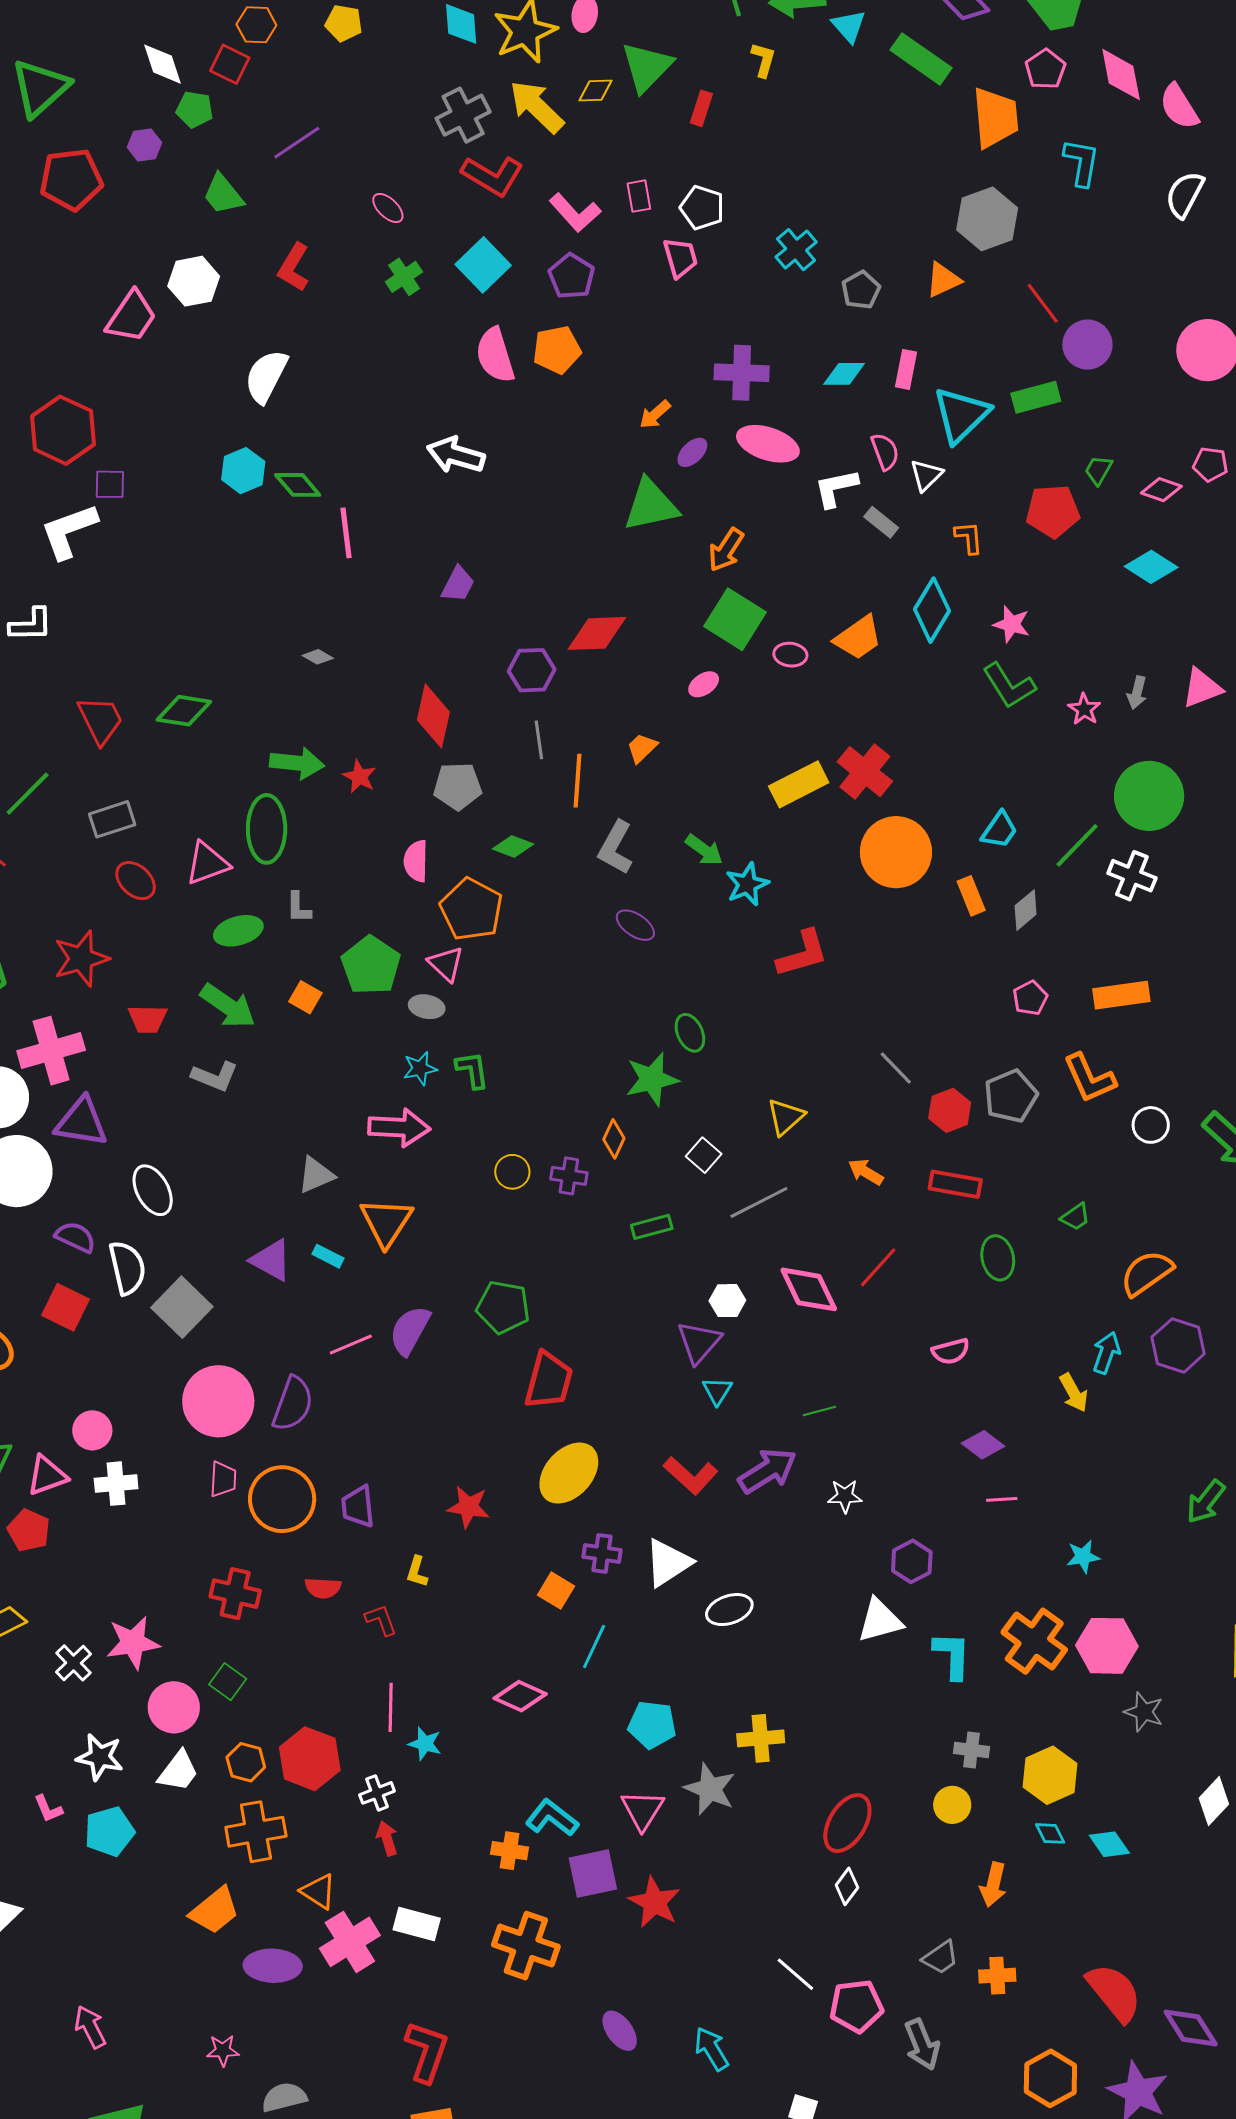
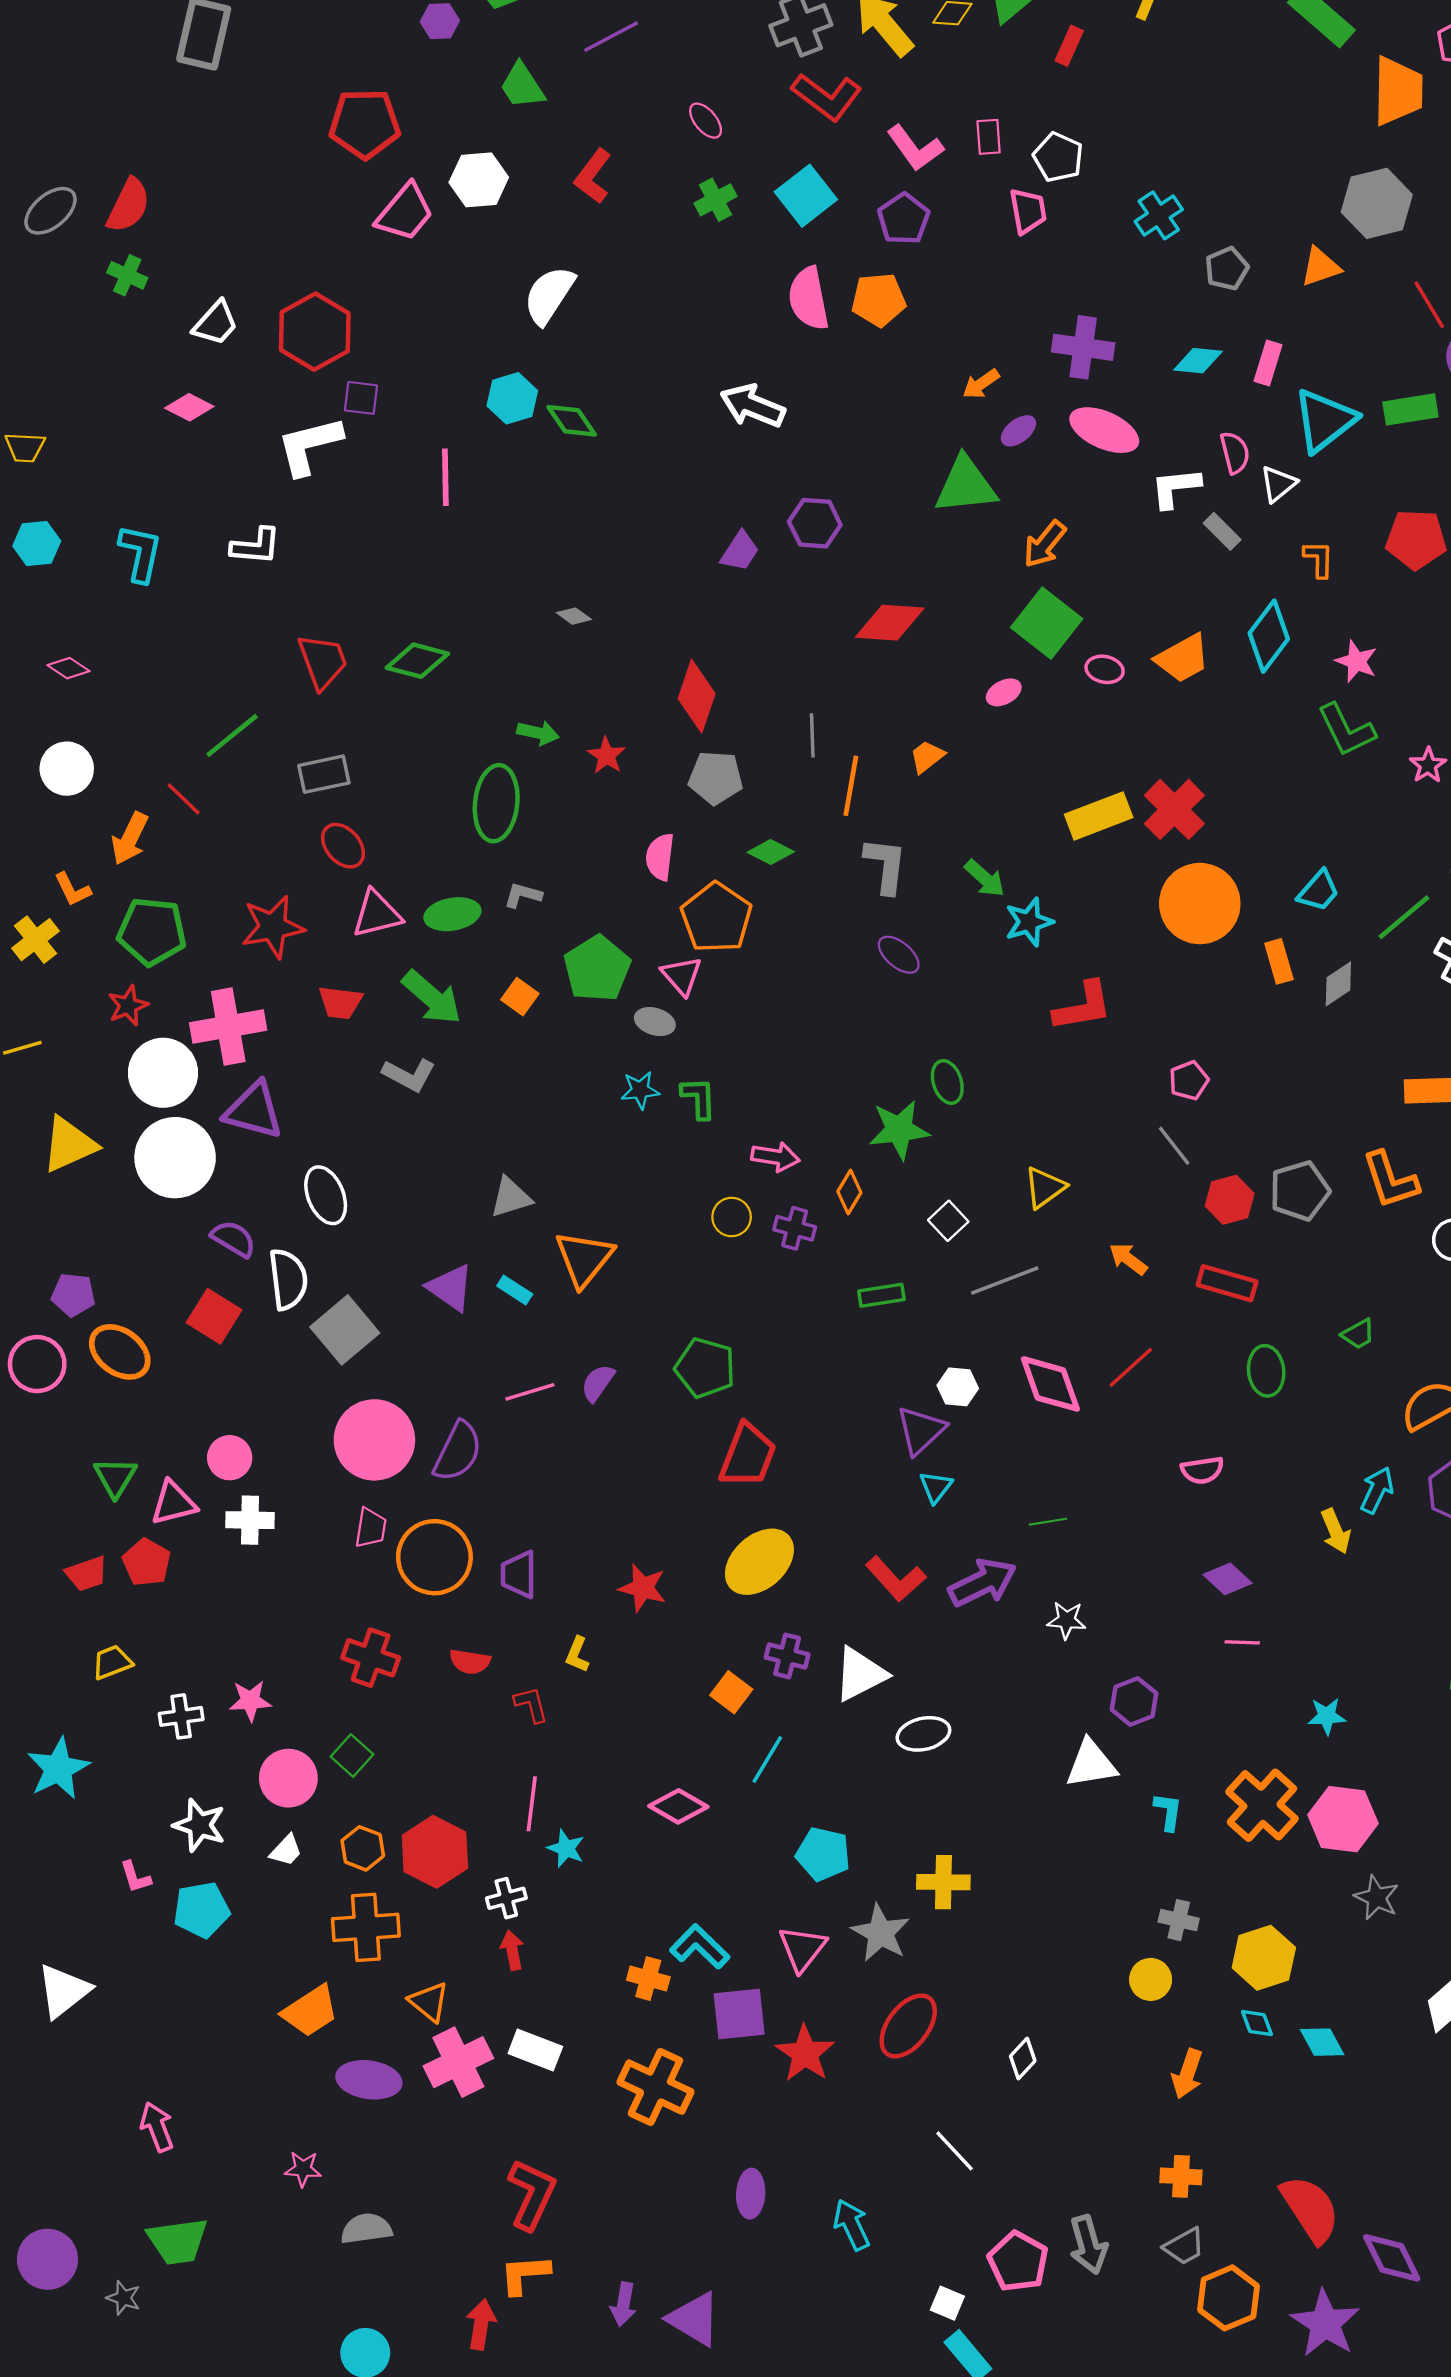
red pentagon: (71, 179) -> (365, 124), moved
pink line: (346, 533) -> (445, 477), moved
purple hexagon: (532, 670) -> (815, 523), moved
green arrow: (297, 763) -> (538, 733), size x0.7
gray L-shape: (616, 848) -> (886, 865), turned 152
pink triangle: (207, 863) -> (377, 914), moved
gray L-shape: (299, 907) -> (523, 895), turned 100
pink pentagon: (1030, 998) -> (1189, 1081), moved
pink arrow: (399, 1128) -> (776, 1157), moved, size x0.7
purple semicircle: (410, 1330) -> (598, 1383), size x0.7
pink star: (133, 1643) -> (250, 1701), size x0.7
cyan L-shape: (952, 1655) -> (1168, 1812), size x0.7
white cross: (74, 1663) -> (181, 1716), turned 30
white trapezoid: (178, 1771) -> (286, 1850), size x0.7
red ellipse: (847, 1823) -> (908, 2026), moved
gray trapezoid: (940, 1957) -> (1184, 2246), moved
pink pentagon: (856, 2006) -> (1018, 2262), moved, turned 30
purple ellipse: (620, 2031) -> (751, 2194), turned 33

